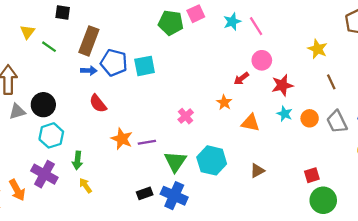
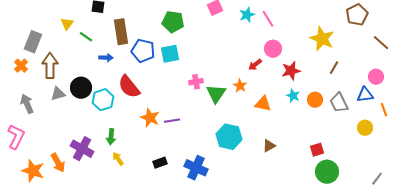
green pentagon: (171, 23) -> (173, 22), moved
brown rectangle: (89, 41) -> (121, 32), turned -30
yellow star: (318, 49) -> (322, 39), size x1.4
blue arrow: (89, 71) -> (106, 58), moved
brown line: (331, 82) -> (334, 68), turned 56
red semicircle: (98, 104) -> (129, 87), size x1.4
pink cross: (186, 116) -> (196, 82), moved, turned 32
cyan hexagon: (51, 135) -> (103, 100), moved
green triangle: (175, 162) -> (216, 94), moved
black rectangle: (145, 193) -> (160, 163), moved

